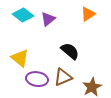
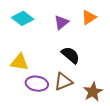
purple triangle: (48, 19) -> (61, 22), moved
yellow triangle: (20, 58) -> (20, 62), turned -30

